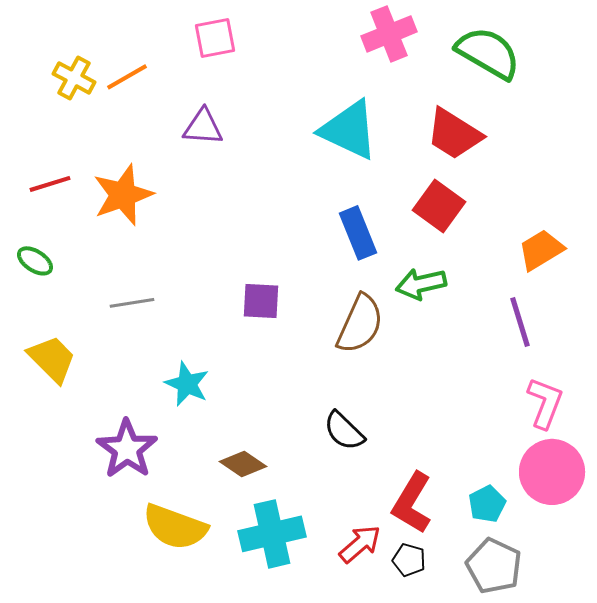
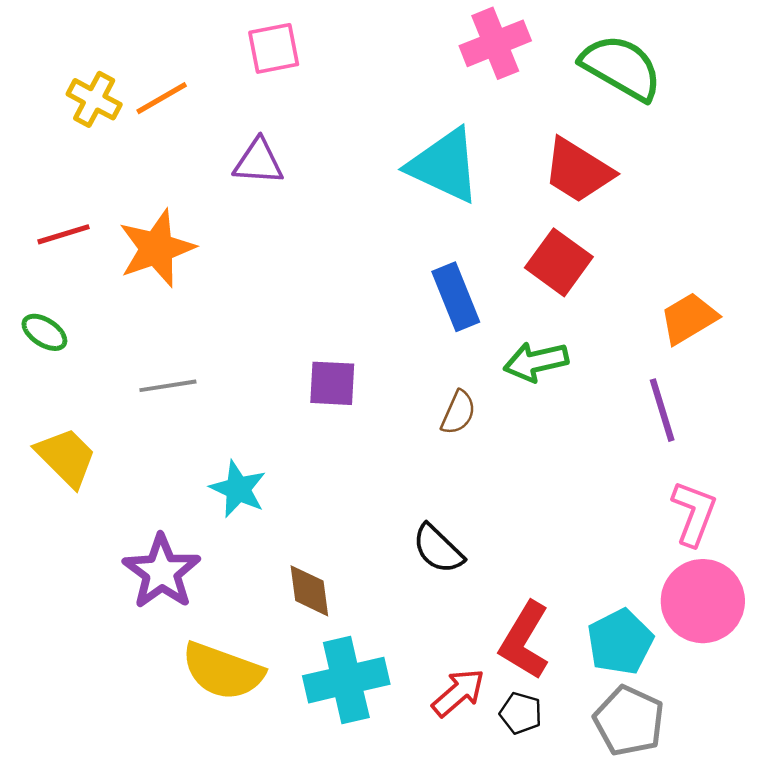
brown semicircle: (360, 324) -> (458, 413), size x0.6
brown diamond: (243, 464) -> (309, 591), turned 48
cyan pentagon: (487, 504) -> (620, 642), size x1.4

